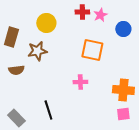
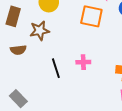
orange square: (92, 50) -> (91, 16), moved
black line: (48, 110) -> (56, 68), moved

